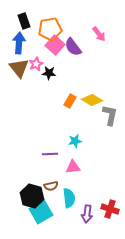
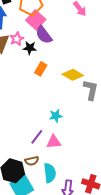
purple semicircle: (73, 47) -> (44, 35), moved
orange rectangle: (70, 101) -> (41, 69), moved
purple line: (50, 154) -> (37, 137), moved, turned -49

